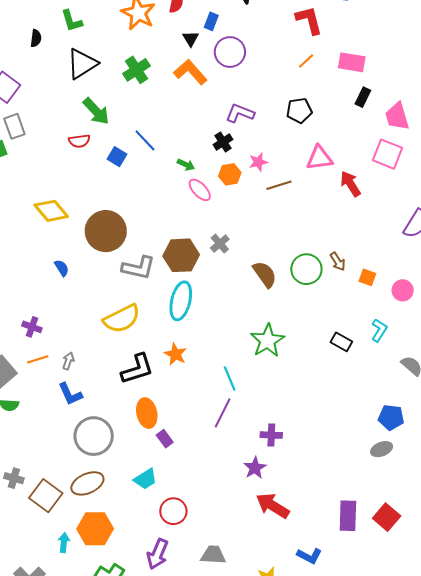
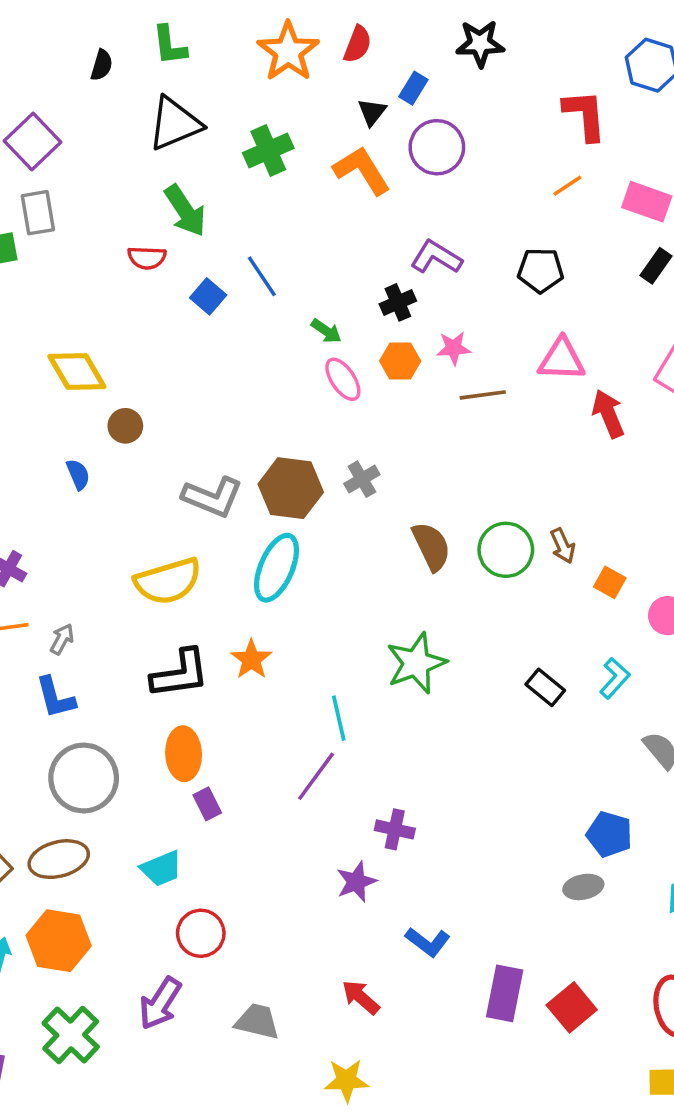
brown circle: (106, 231) -> (125, 426), moved, size x0.5
red arrow: (273, 506) -> (361, 997), moved, size x0.7
blue L-shape: (309, 556) -> (428, 942), moved

